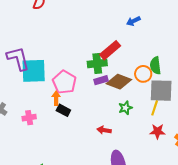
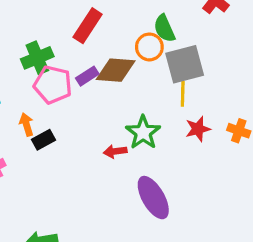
green cross: (97, 63) -> (37, 58), moved
pink pentagon: (64, 82) -> (53, 85), moved
green star: (125, 108) -> (143, 132), moved, size x1.5
black rectangle: (63, 110) -> (43, 140), turned -40

